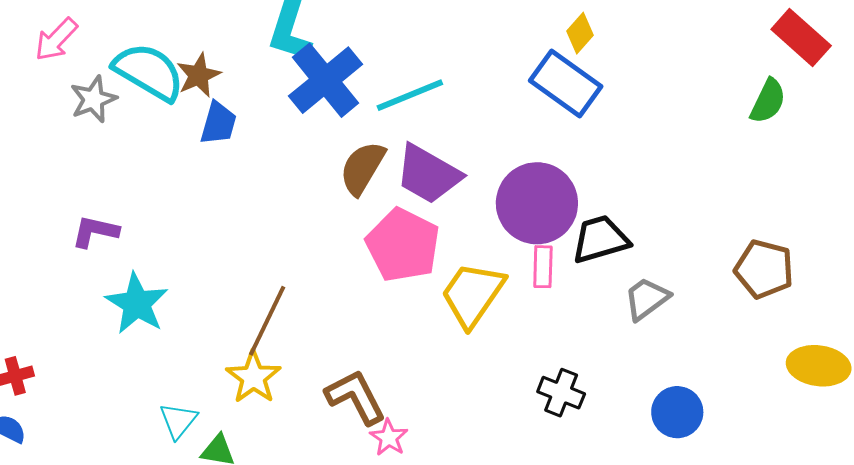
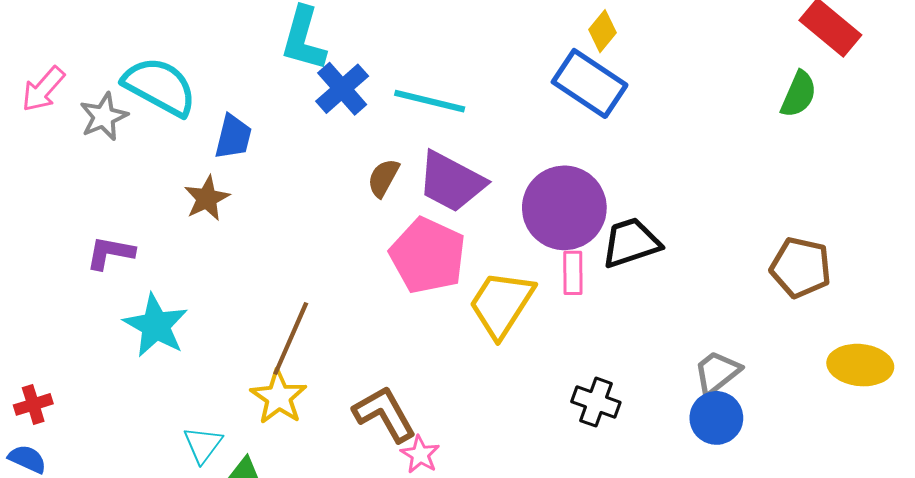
pink arrow: (56, 39) -> (43, 89), moved
brown star: (199, 75) -> (207, 198), moved
blue cross: (326, 80) -> (342, 89), size x0.7
cyan line: (410, 95) -> (430, 101), turned 38
brown semicircle: (362, 168) -> (383, 178), size x0.7
gray trapezoid: (647, 299) -> (717, 373), moved

